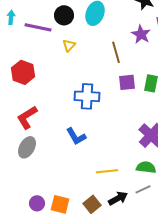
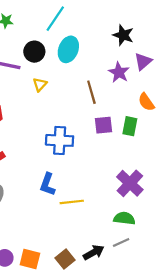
blue L-shape: (76, 136) -> (48, 184), turned 50
yellow line: (107, 171) -> (72, 202), moved

